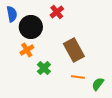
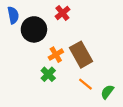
orange cross: (27, 50) -> (56, 55), moved
orange line: (78, 77) -> (85, 84), turned 32

